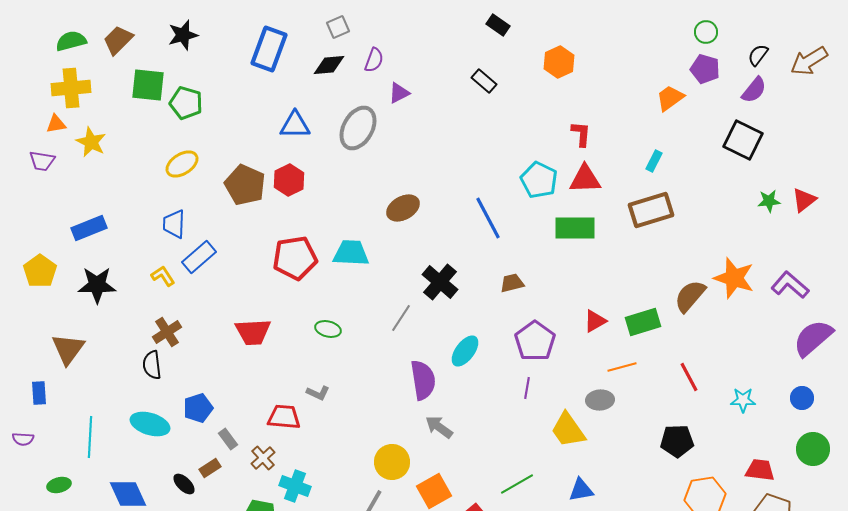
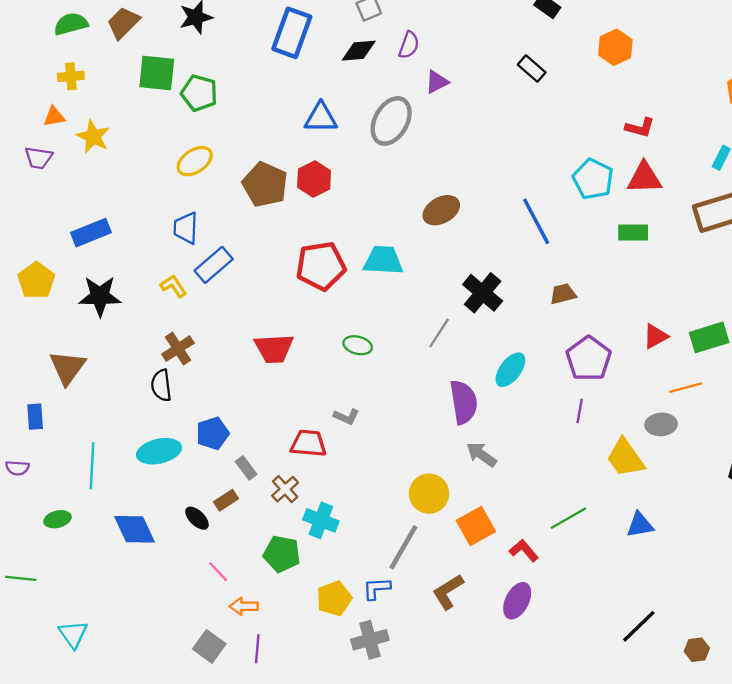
yellow cross: (71, 88) -> (71, 76), size x0.6
red L-shape: (581, 134) -> (640, 128), turned 100
green rectangle: (575, 228) -> (633, 233), size x0.7
cyan ellipse: (150, 424) -> (159, 451), turned -30

